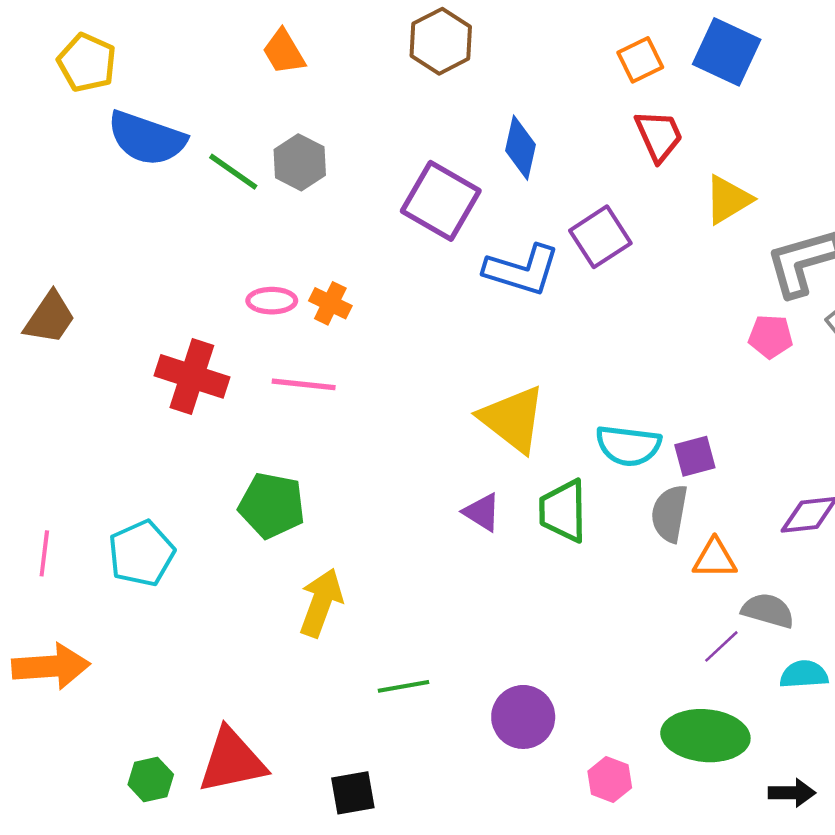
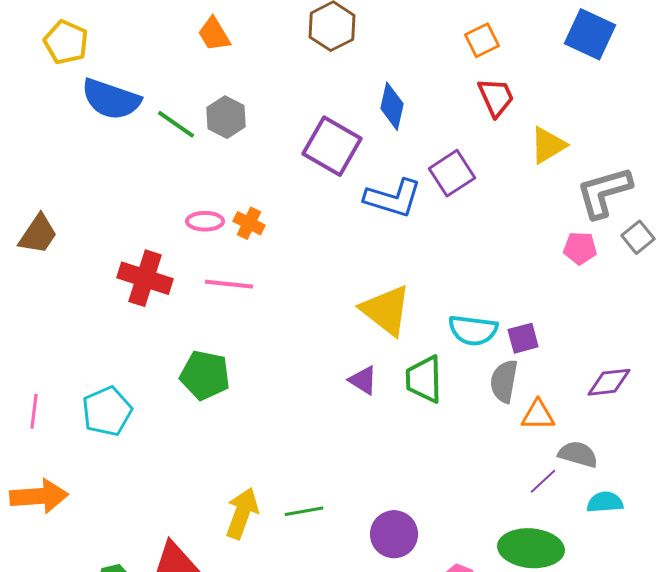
blue square: (727, 52) -> (590, 34), moved
yellow arrow: (321, 603) -> (242, 513), moved

